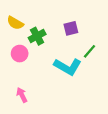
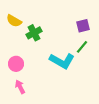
purple square: (71, 28) -> (83, 26), moved
pink circle: (20, 54) -> (16, 64), moved

